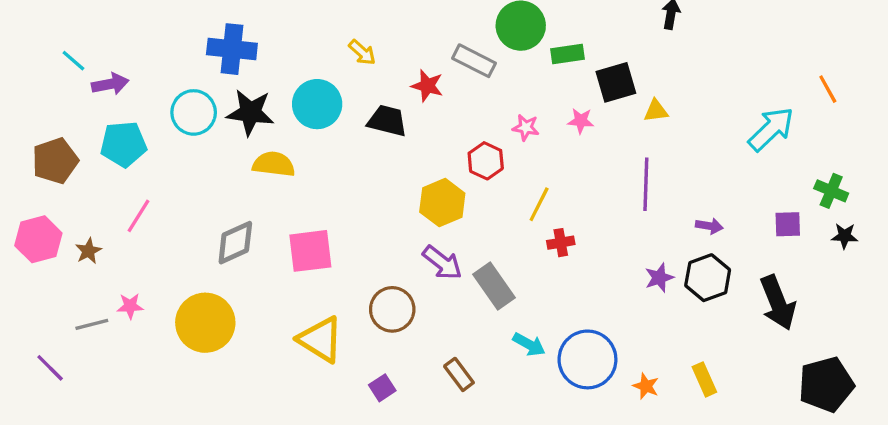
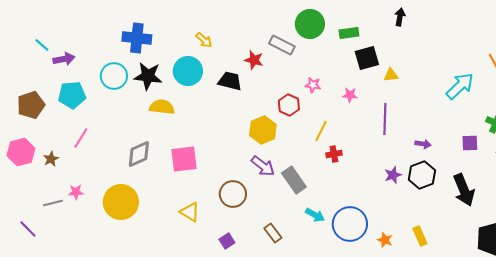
yellow arrow: (362, 52) -> (204, 40), moved
green rectangle: (567, 54) -> (349, 33), moved
pink star: (581, 121) -> (350, 95), moved
yellow triangle: (320, 339) -> (190, 212), size x0.7

